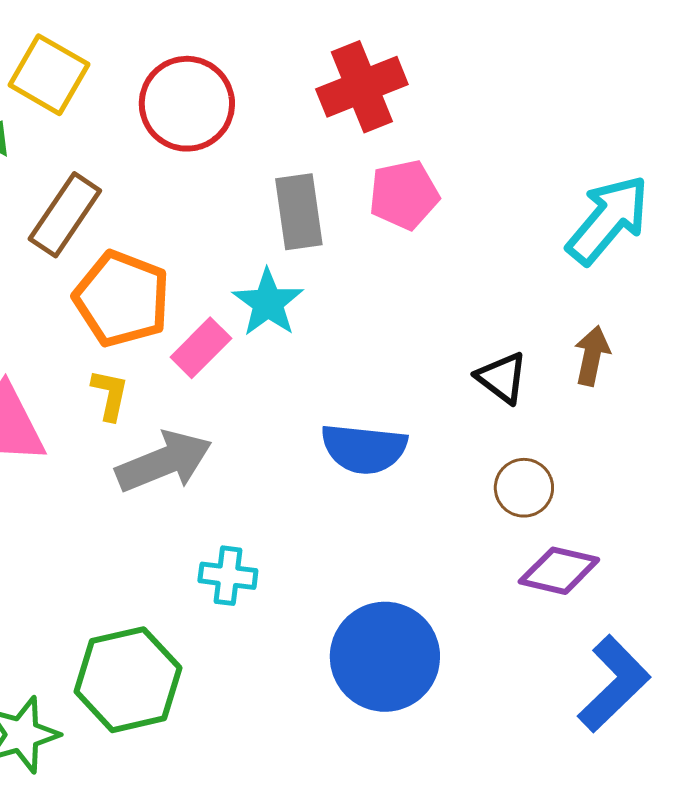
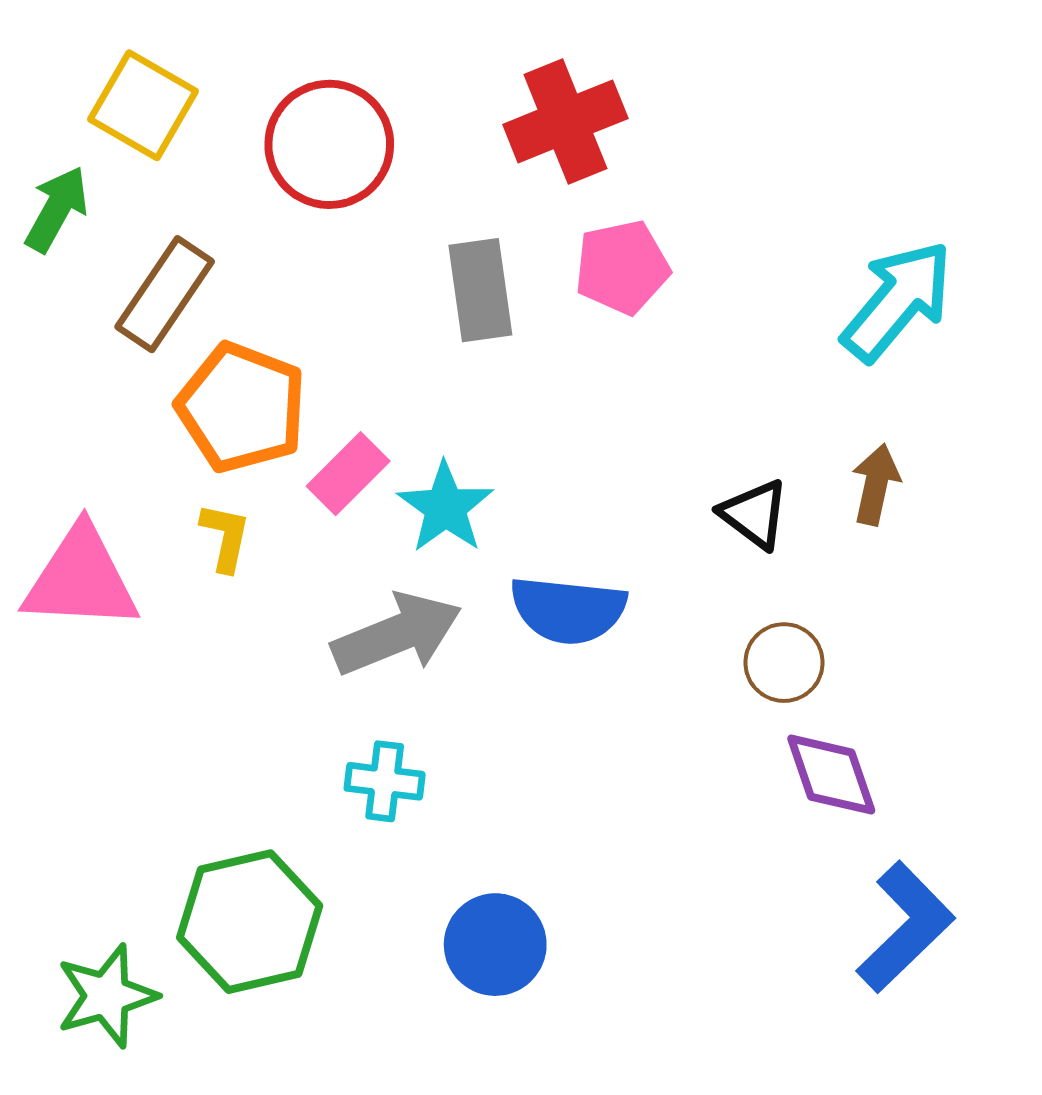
cyan star: (268, 303) -> (445, 507), moved
gray arrow: (164, 462) -> (397, 634), moved
purple diamond: (559, 571) -> (831, 775), turned 58
blue circle: (385, 657) -> (495, 945), moved, size x0.7

